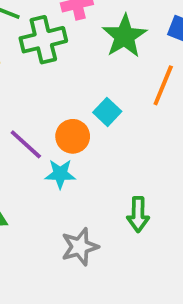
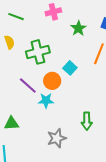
green star: (125, 36) -> (78, 28), size x0.7
green cross: (43, 40) -> (38, 52), moved

